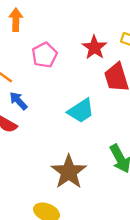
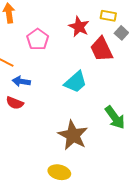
blue arrow: (18, 101) -> (21, 81), turned -30

